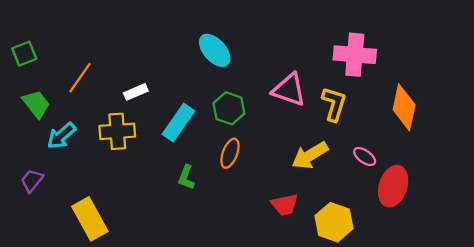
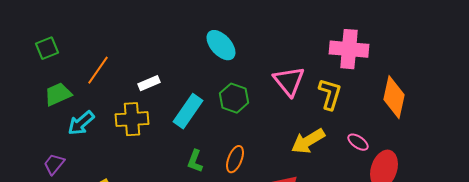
pink triangle: (289, 90) -> (289, 81), turned 32
green trapezoid: (36, 104) -> (58, 94), turned -76
orange ellipse: (230, 153) -> (235, 159), moved

